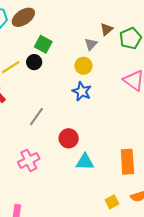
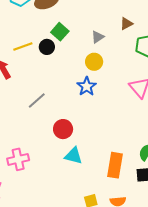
brown triangle: (107, 29) -> (126, 24), moved
gray triangle: (91, 44) -> (98, 37), moved
pink cross: (29, 160) -> (18, 159), moved

